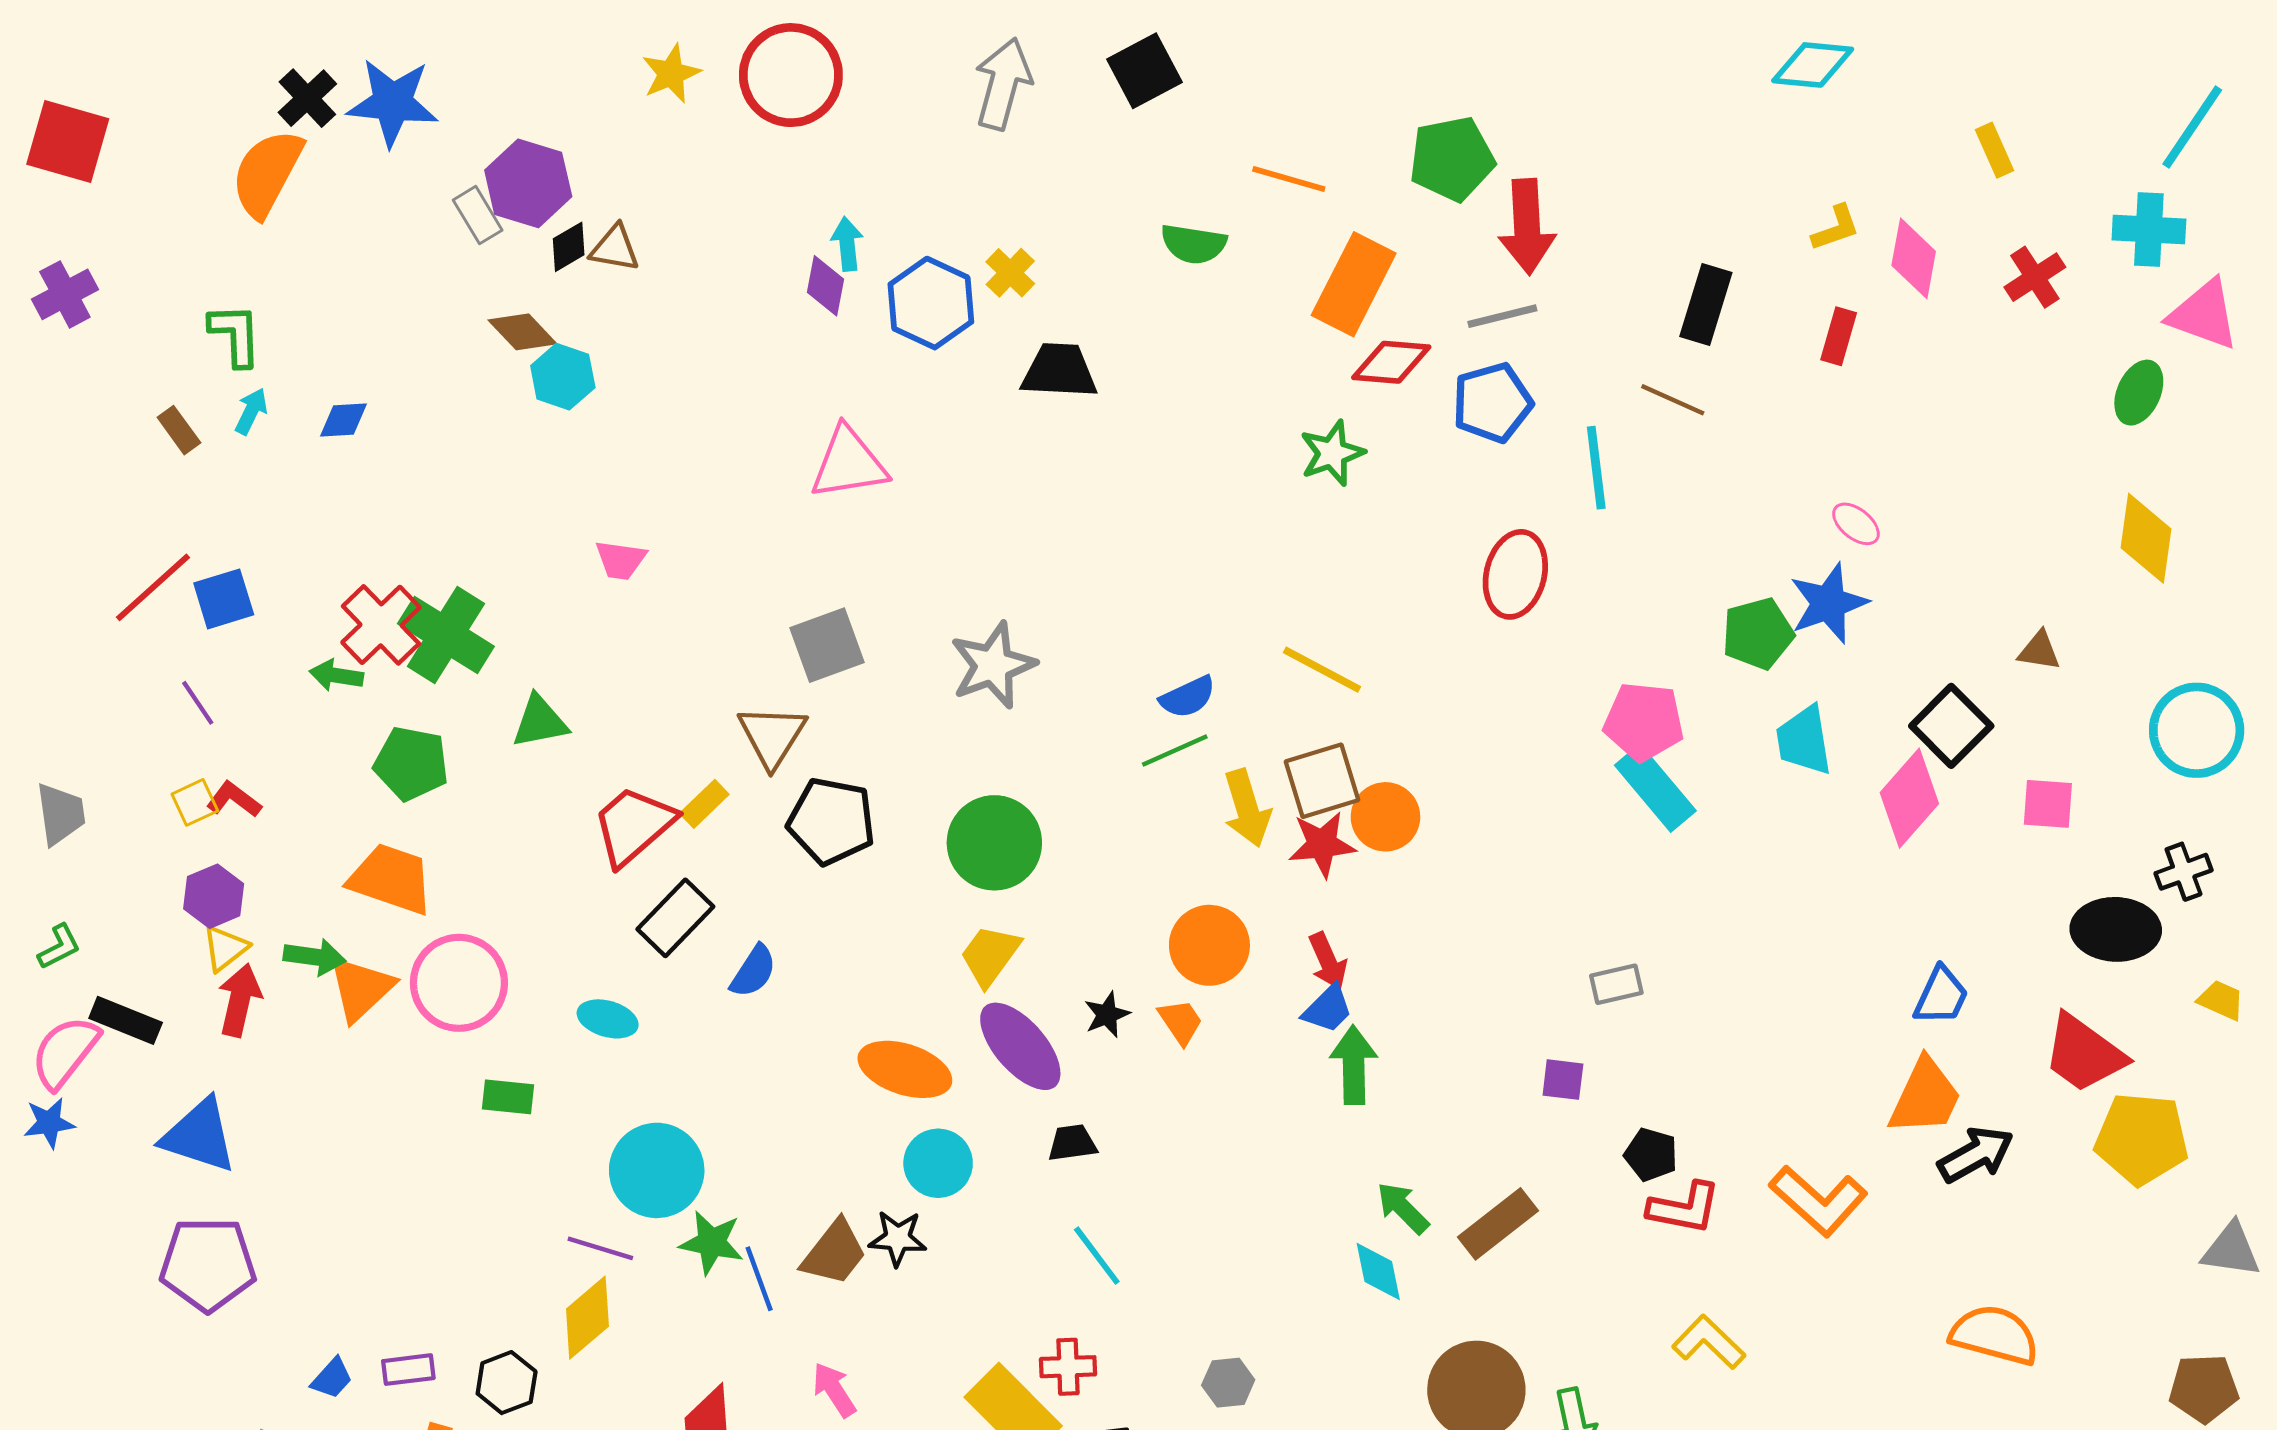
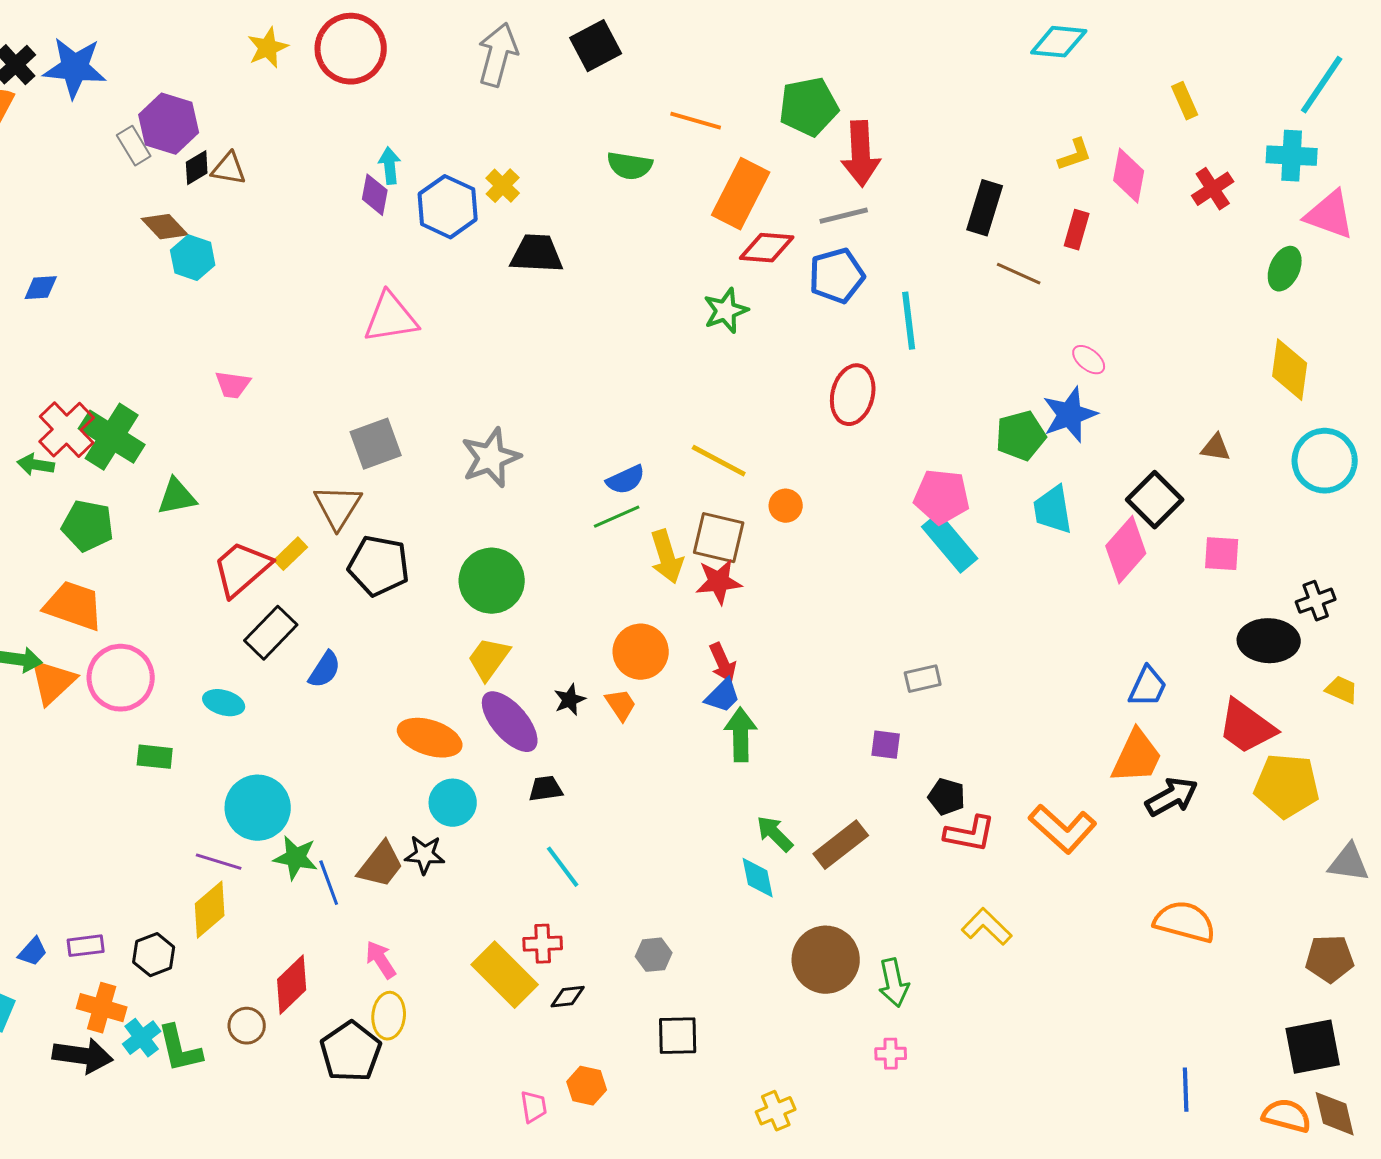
brown line: (1673, 400) -> (1019, 274), moved
cyan circle: (2197, 730) -> (1325, 461), moved
brown square: (1322, 781) -> (719, 538), turned 30
orange circle: (1385, 817) -> (786, 506), moved, size x0.7

